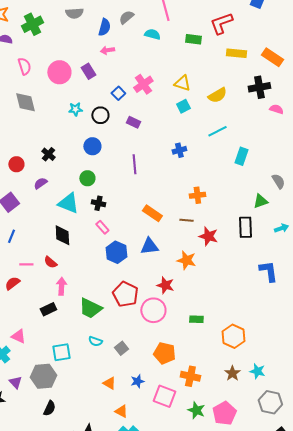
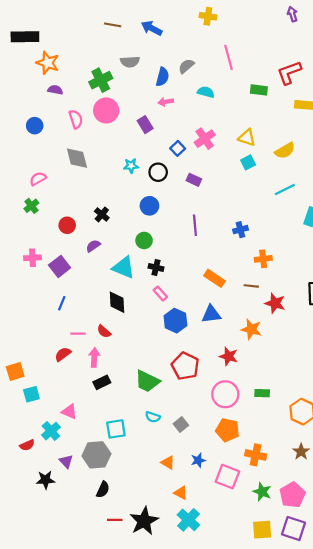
green cross: (32, 24) -> (101, 80), moved
cyan semicircle: (152, 34) -> (206, 92), moved
pink circle: (59, 72) -> (106, 110), moved
blue cross: (179, 150) -> (240, 230), moved
pink arrow: (61, 286) -> (94, 357), moved
pink circle: (153, 310) -> (225, 394), moved

